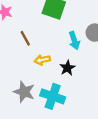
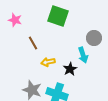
cyan arrow: (74, 41) -> (83, 55), moved

